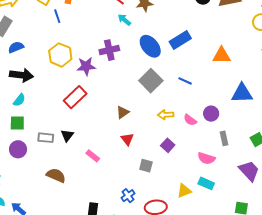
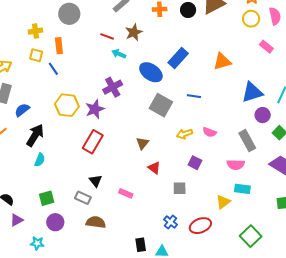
black arrow: (21, 75) -> (35, 135), turned -50
purple circle: (211, 114) -> (263, 115), moved
green square: (17, 123) -> (47, 198), moved
gray rectangle: (46, 138) -> (83, 198), moved, turned 35
gray rectangle: (224, 138) -> (247, 141), size x1.5
purple circle: (18, 149) -> (55, 222), moved

